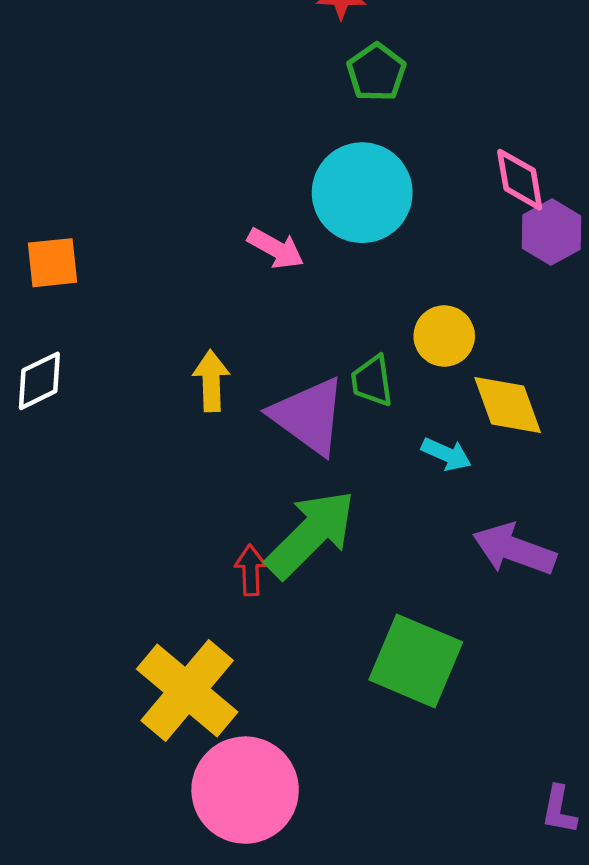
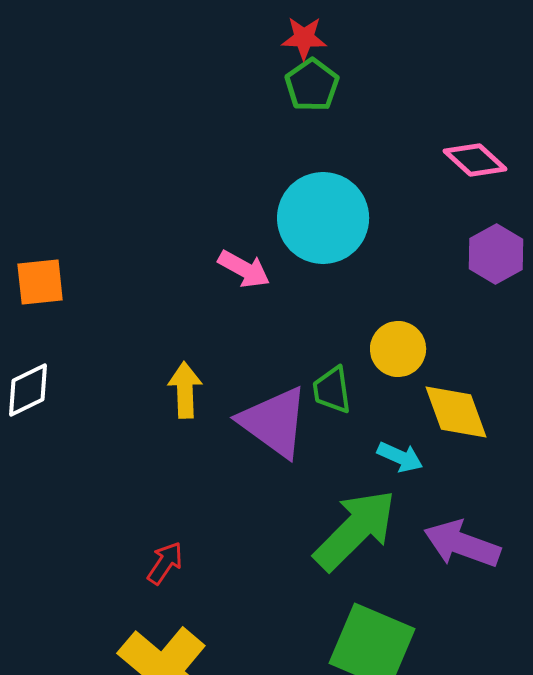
green pentagon: (376, 72) -> (312, 85), moved
pink diamond: (520, 180) -> (475, 160), moved, turned -38
green arrow: (311, 534) -> (355, 530), moved
red arrow: (251, 570) -> (165, 563), moved, turned 36

